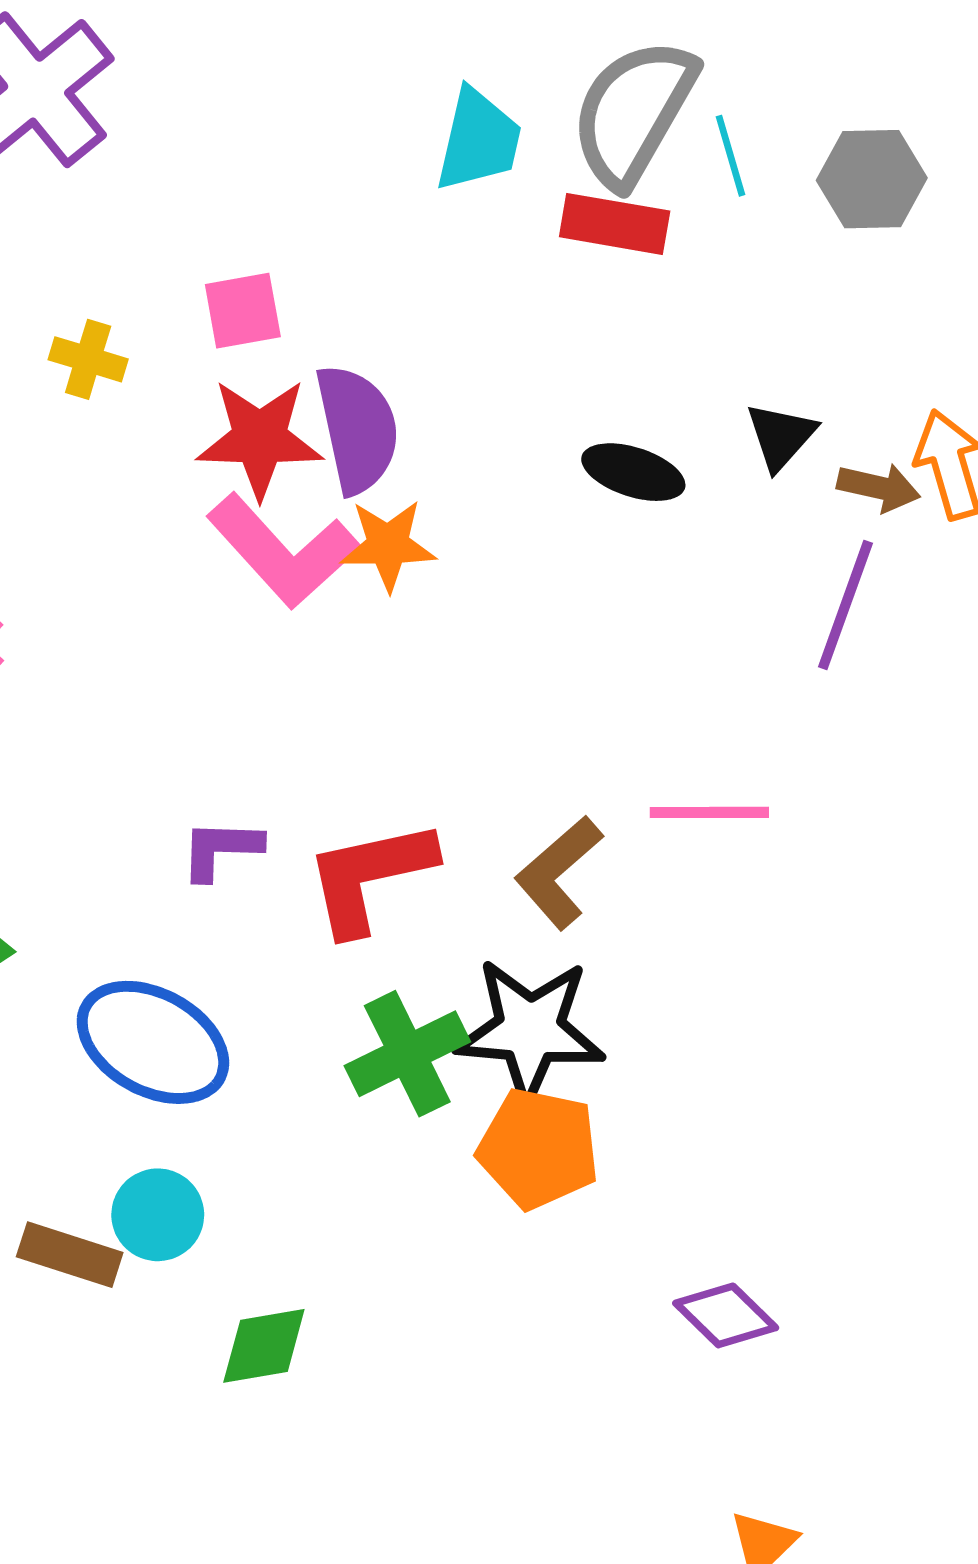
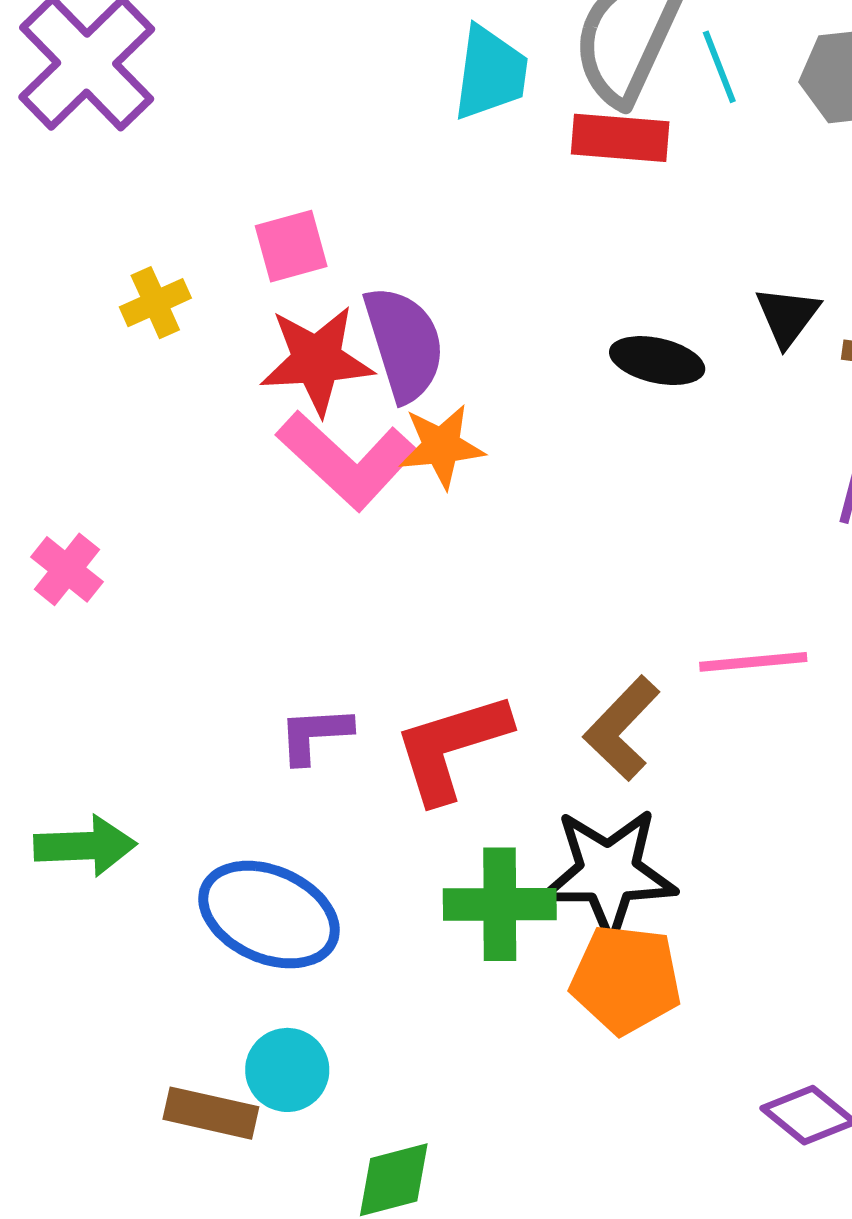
yellow cross: (88, 359) -> (155, 303), turned -36
green cross: (407, 1054) -> (500, 904), turned 31

